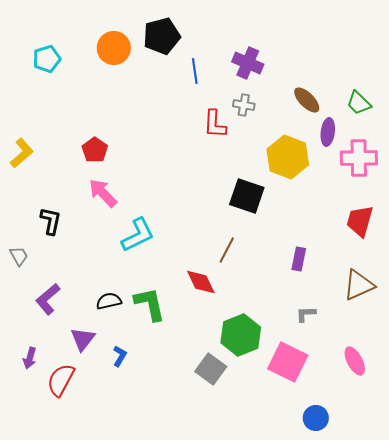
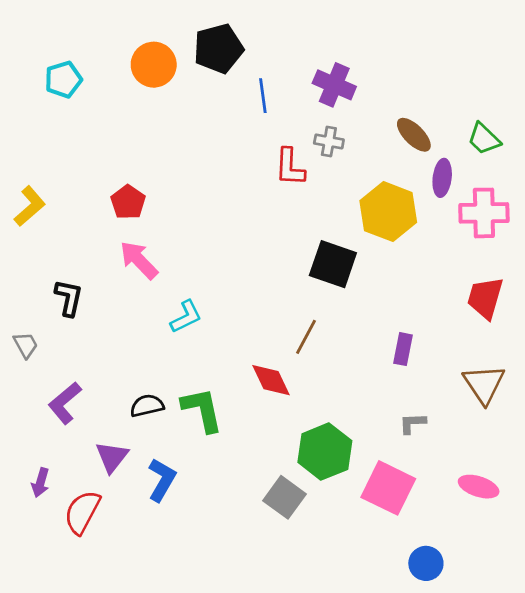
cyan L-shape: (138, 235) -> (186, 317), size x0.7
brown triangle: (359, 285) -> (484, 384), turned -40
blue L-shape: (120, 356) -> (162, 480), size x1.5
pink ellipse: (355, 361) -> (479, 487), turned -44

